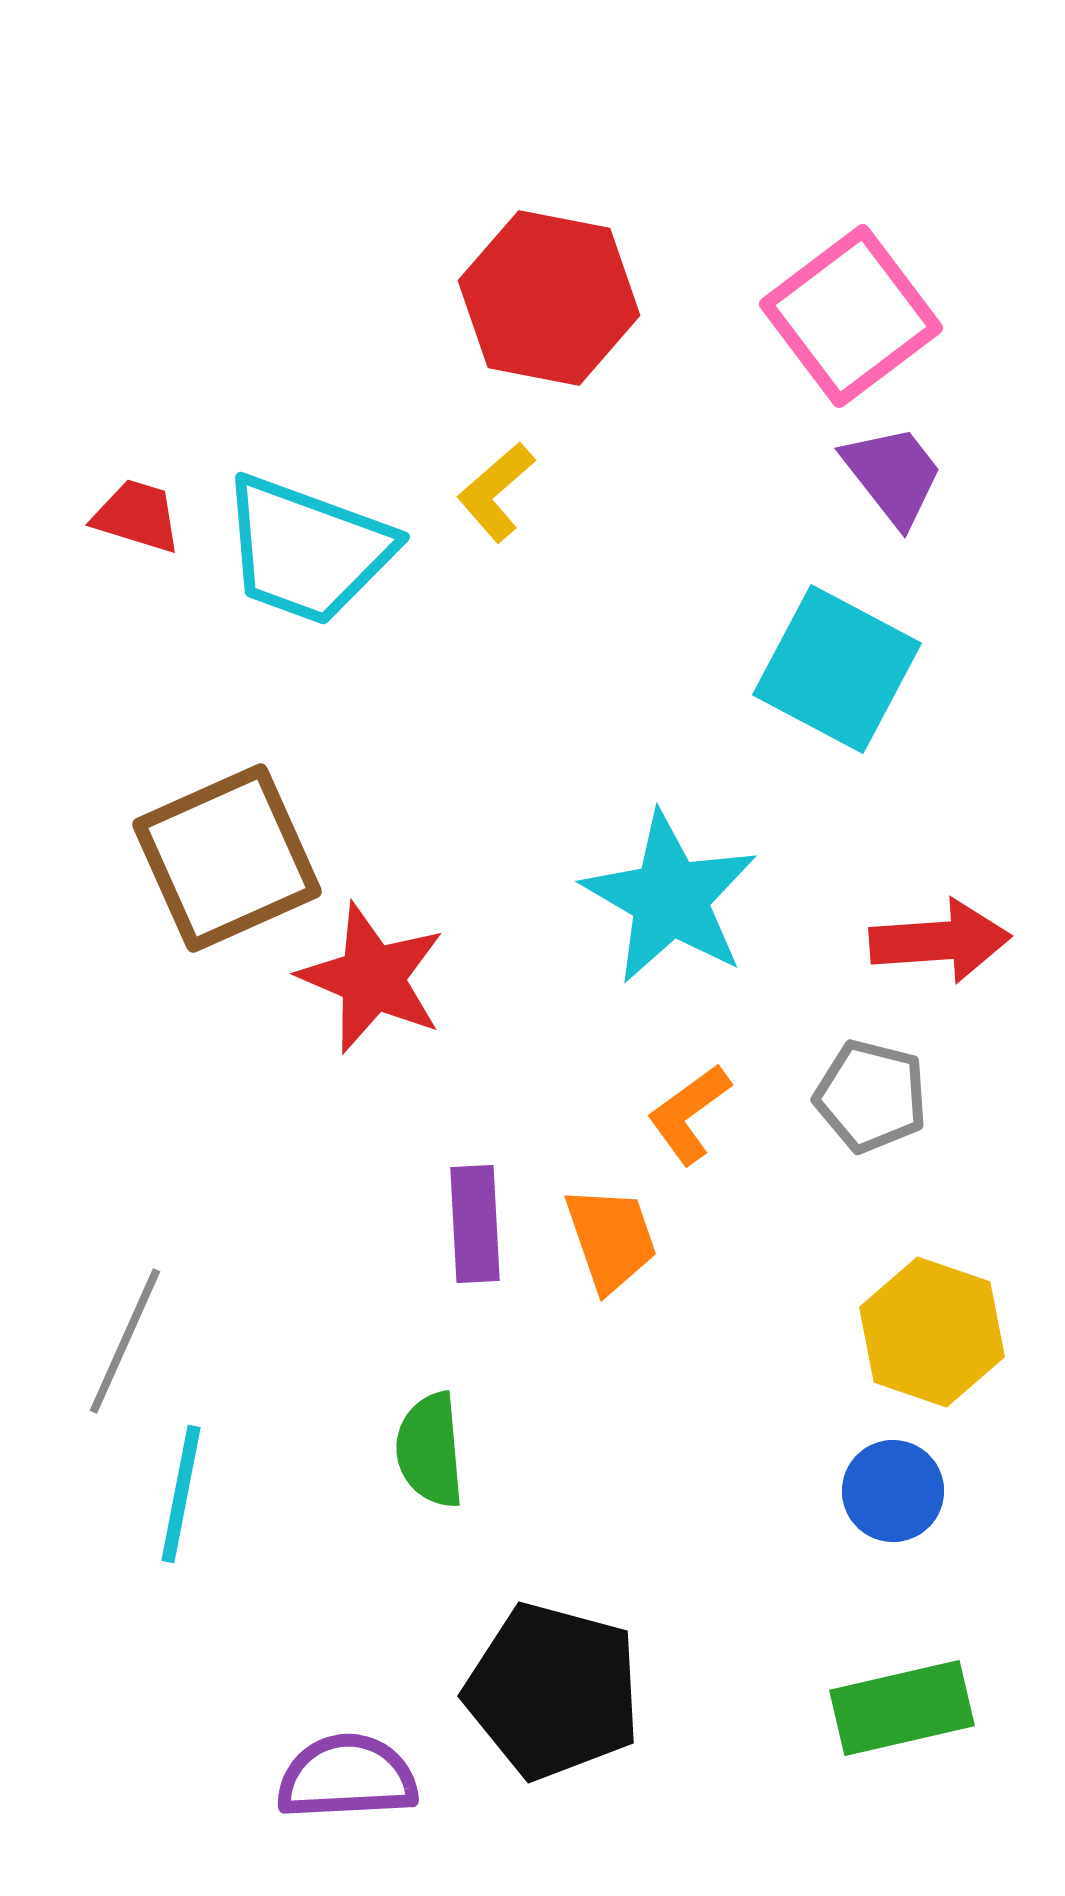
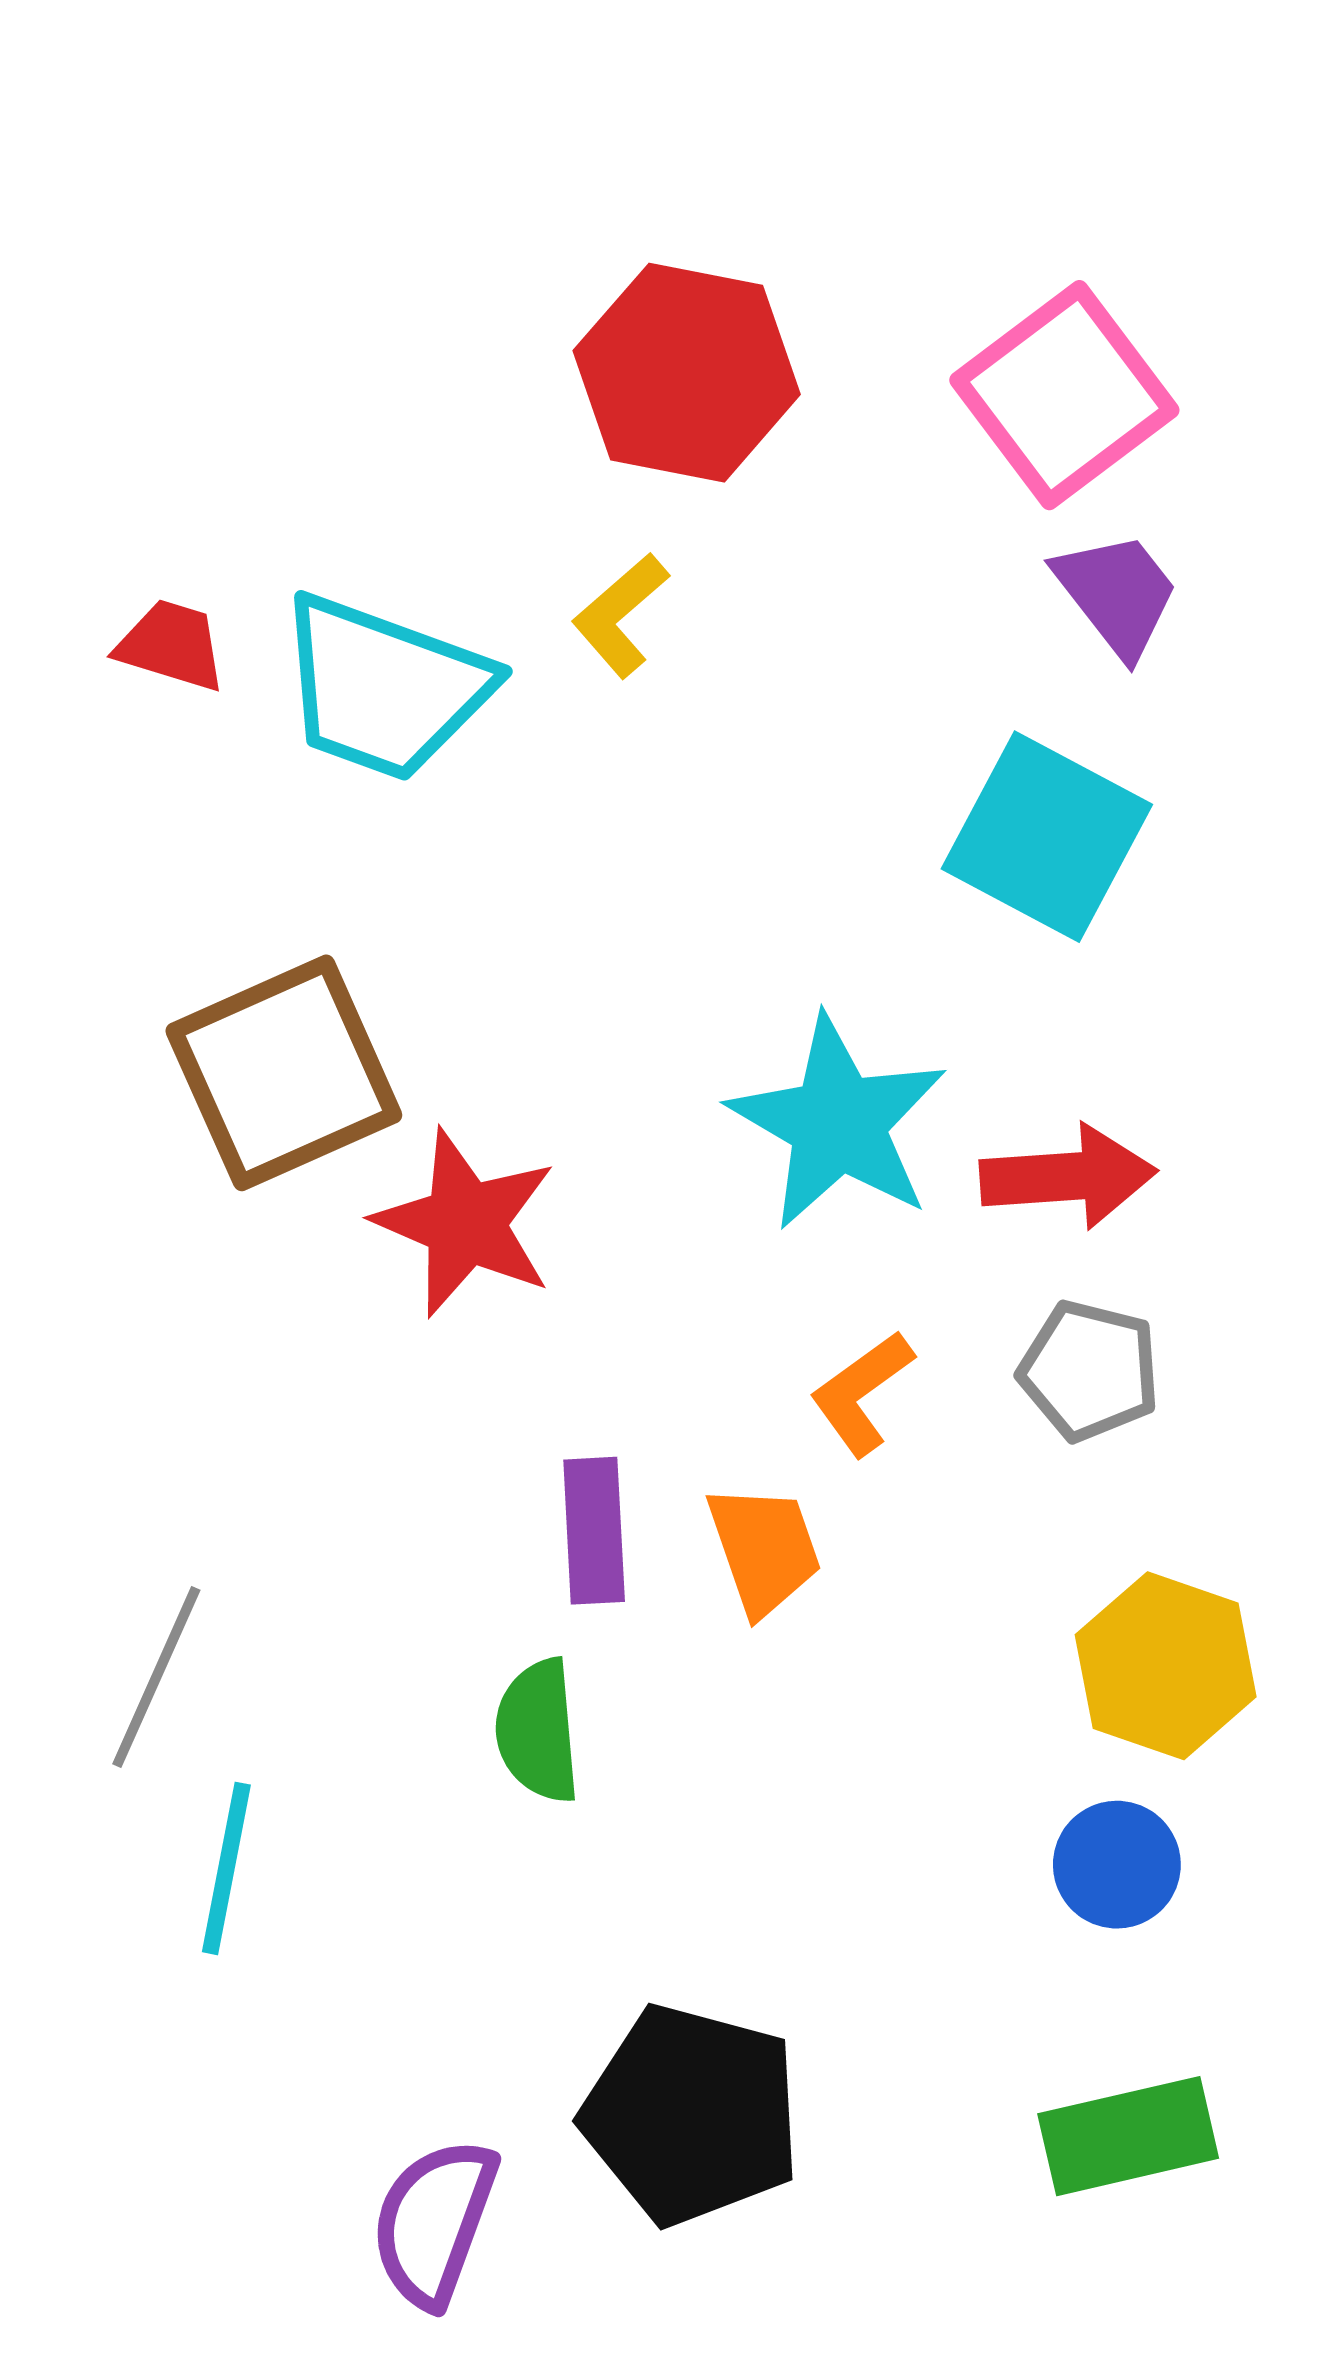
red arrow: (940, 941) -> (1068, 1177), moved
green semicircle: (430, 1450) -> (538, 1731), moved
purple semicircle: (347, 1777) -> (434, 2222), turned -67

